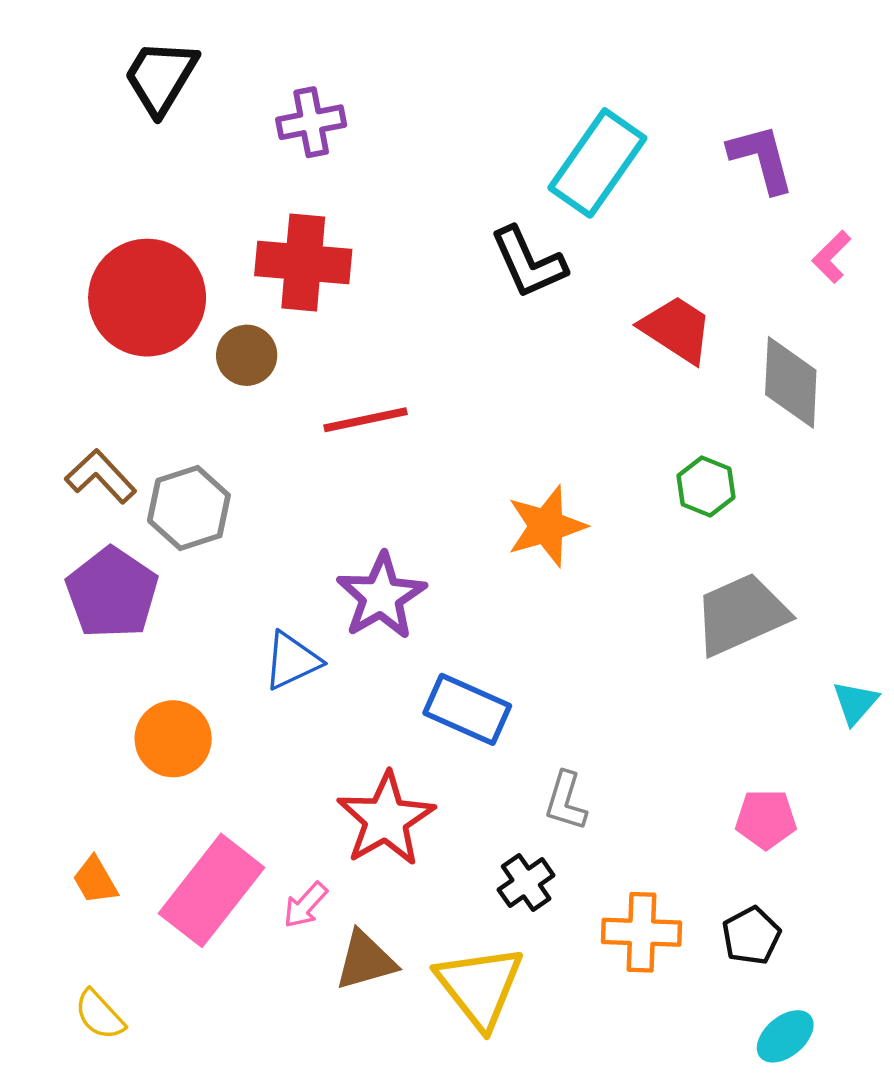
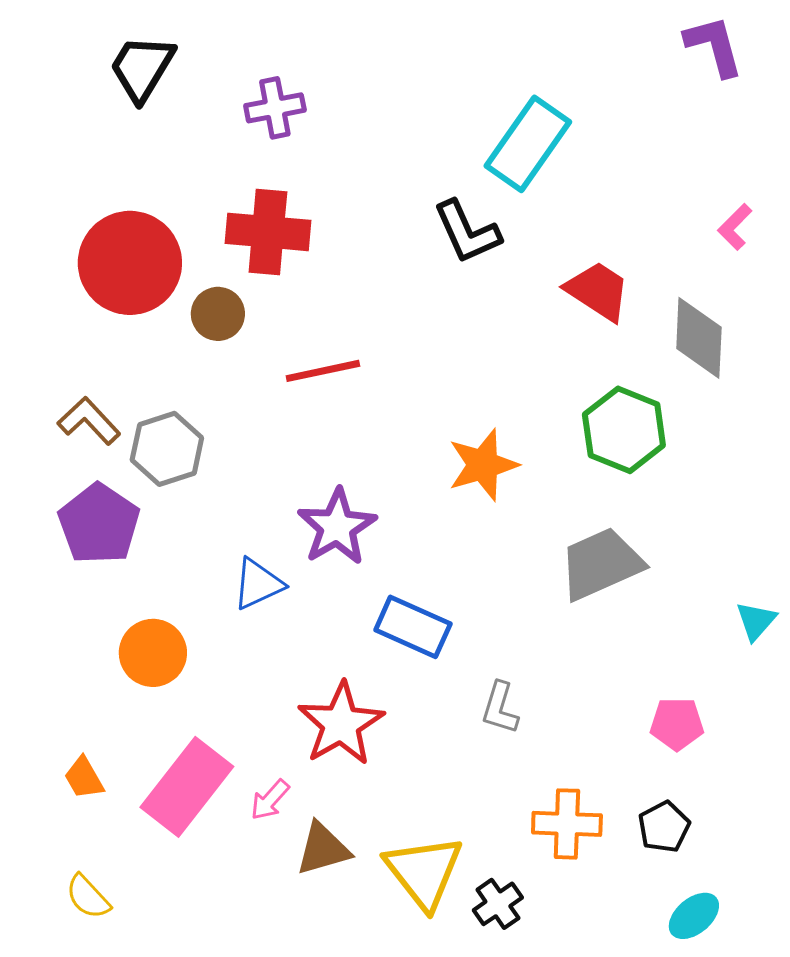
purple L-shape: (761, 158) -> (714, 46), moved
green hexagon: (706, 487) -> (624, 430), size x1.6
gray trapezoid: (741, 614) -> (601, 564), moved
black cross: (526, 882) -> (498, 904), moved

